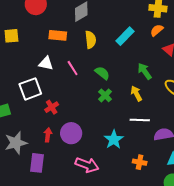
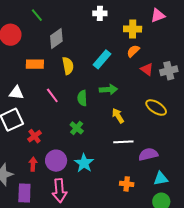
white triangle: (46, 63) -> (16, 93), moved
green arrow: (145, 71) -> (108, 90), moved, turned 126
green semicircle: (102, 73) -> (82, 98), turned -126
green cross: (105, 95) -> (77, 128), moved
cyan star: (114, 139) -> (84, 163), moved
pink arrow: (87, 165) -> (59, 191), moved, turned 70

